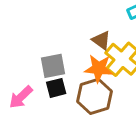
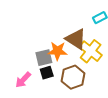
brown triangle: (101, 40) -> (76, 39), size x1.6
orange star: (99, 68) -> (58, 51), moved

